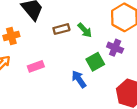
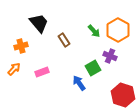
brown rectangle: (61, 29) -> (64, 40), turned 72
green arrow: (85, 30) -> (94, 31), moved

